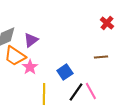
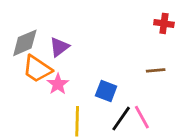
red cross: (107, 23) -> (164, 23), turned -32
blue square: (65, 72) -> (106, 91), turned -35

